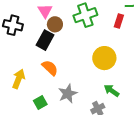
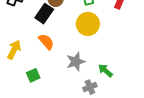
yellow circle: (104, 58) -> (88, 24), moved
gray star: (68, 94) -> (76, 62), moved

